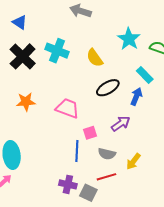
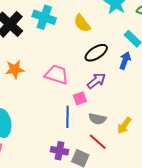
purple arrow: (121, 124) -> (96, 81), moved
red line: (106, 177) -> (98, 142), turned 60

